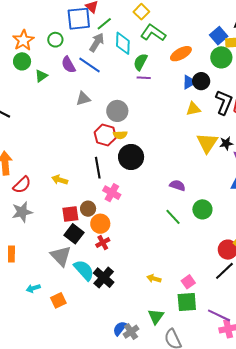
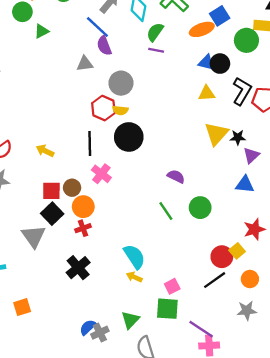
blue square: (219, 36) -> (220, 16), moved
purple semicircle: (68, 65) -> (104, 46), moved
blue triangle: (189, 82) -> (206, 63), turned 35
cyan semicircle: (84, 270) -> (134, 257), moved
orange square: (58, 300) -> (22, 307), moved

